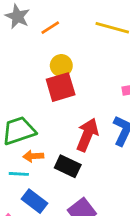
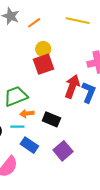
red arrow: (87, 135) -> (72, 86), moved

